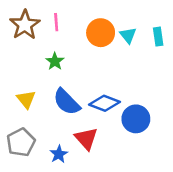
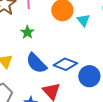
cyan triangle: (128, 35) -> (83, 20), moved

